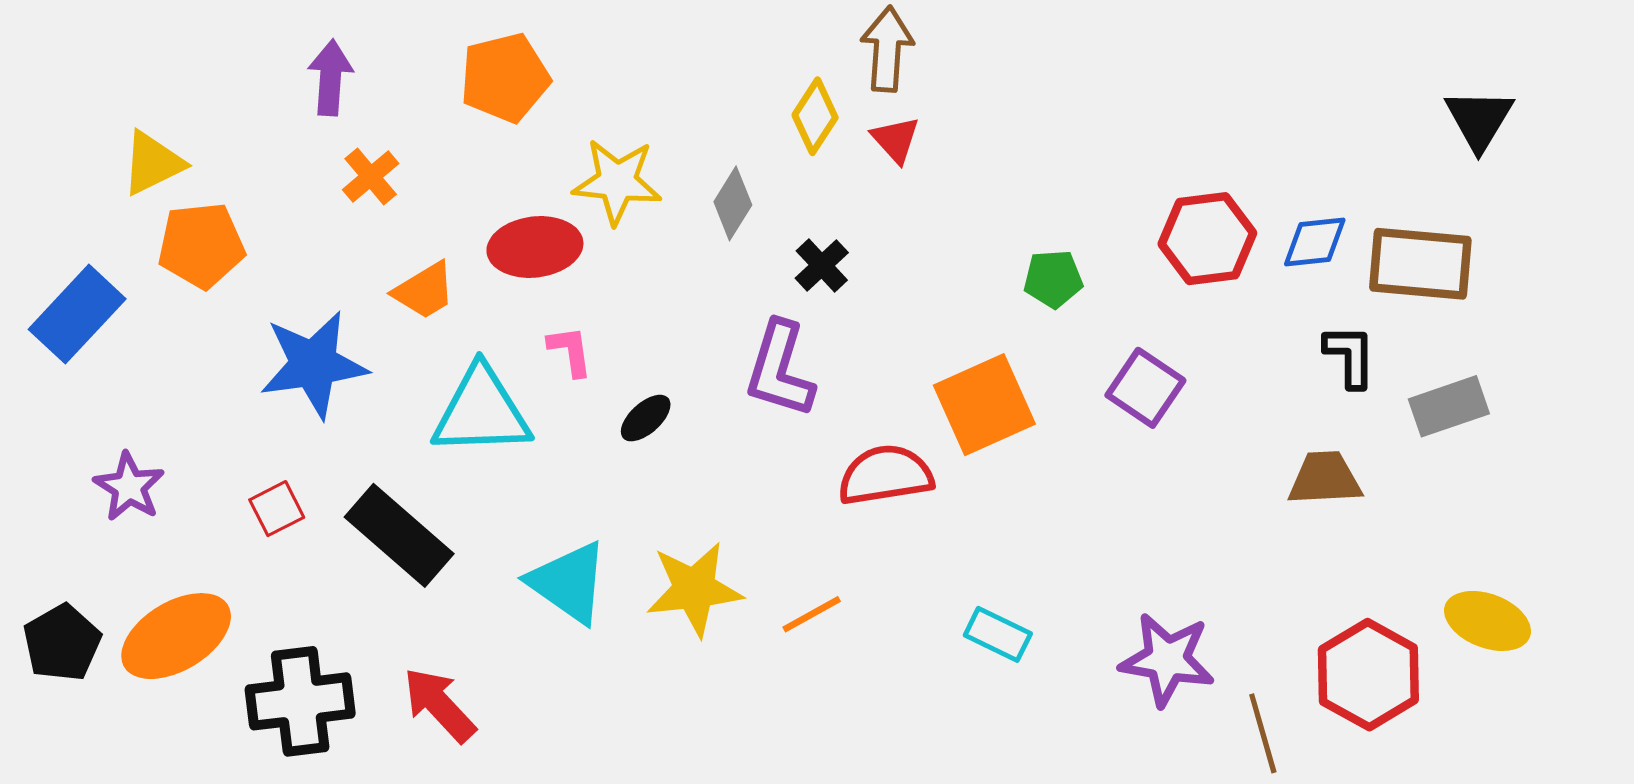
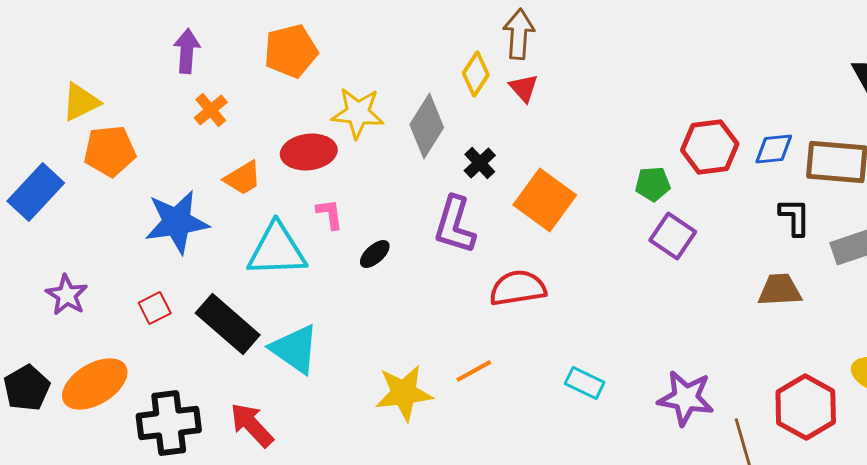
gray diamond: (733, 203) -> (427, 126), size x1.5
green pentagon: (1053, 279) -> (653, 184), moved
orange square: (984, 405) -> (545, 200), moved, turned -30
cyan triangle: (569, 582) -> (295, 349), moved
yellow star: (694, 589) -> (404, 393), moved

